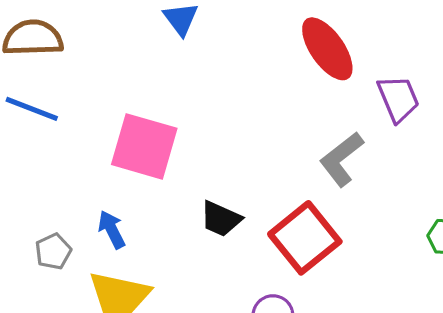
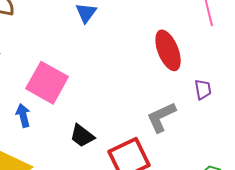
purple trapezoid: (398, 99) -> (203, 89), size x0.7
blue arrow: (112, 229) -> (23, 115), moved

